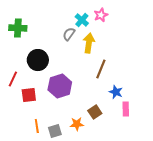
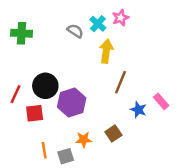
gray semicircle: (69, 34) -> (75, 31), moved, turned 88
black circle: (38, 60) -> (45, 86), moved
pink rectangle: (126, 109) -> (161, 101), moved, turned -40
orange star: (77, 124) -> (84, 140), moved

